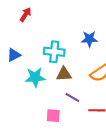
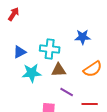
red arrow: (26, 15) -> (14, 14), moved
blue triangle: (14, 55) -> (20, 52), moved

